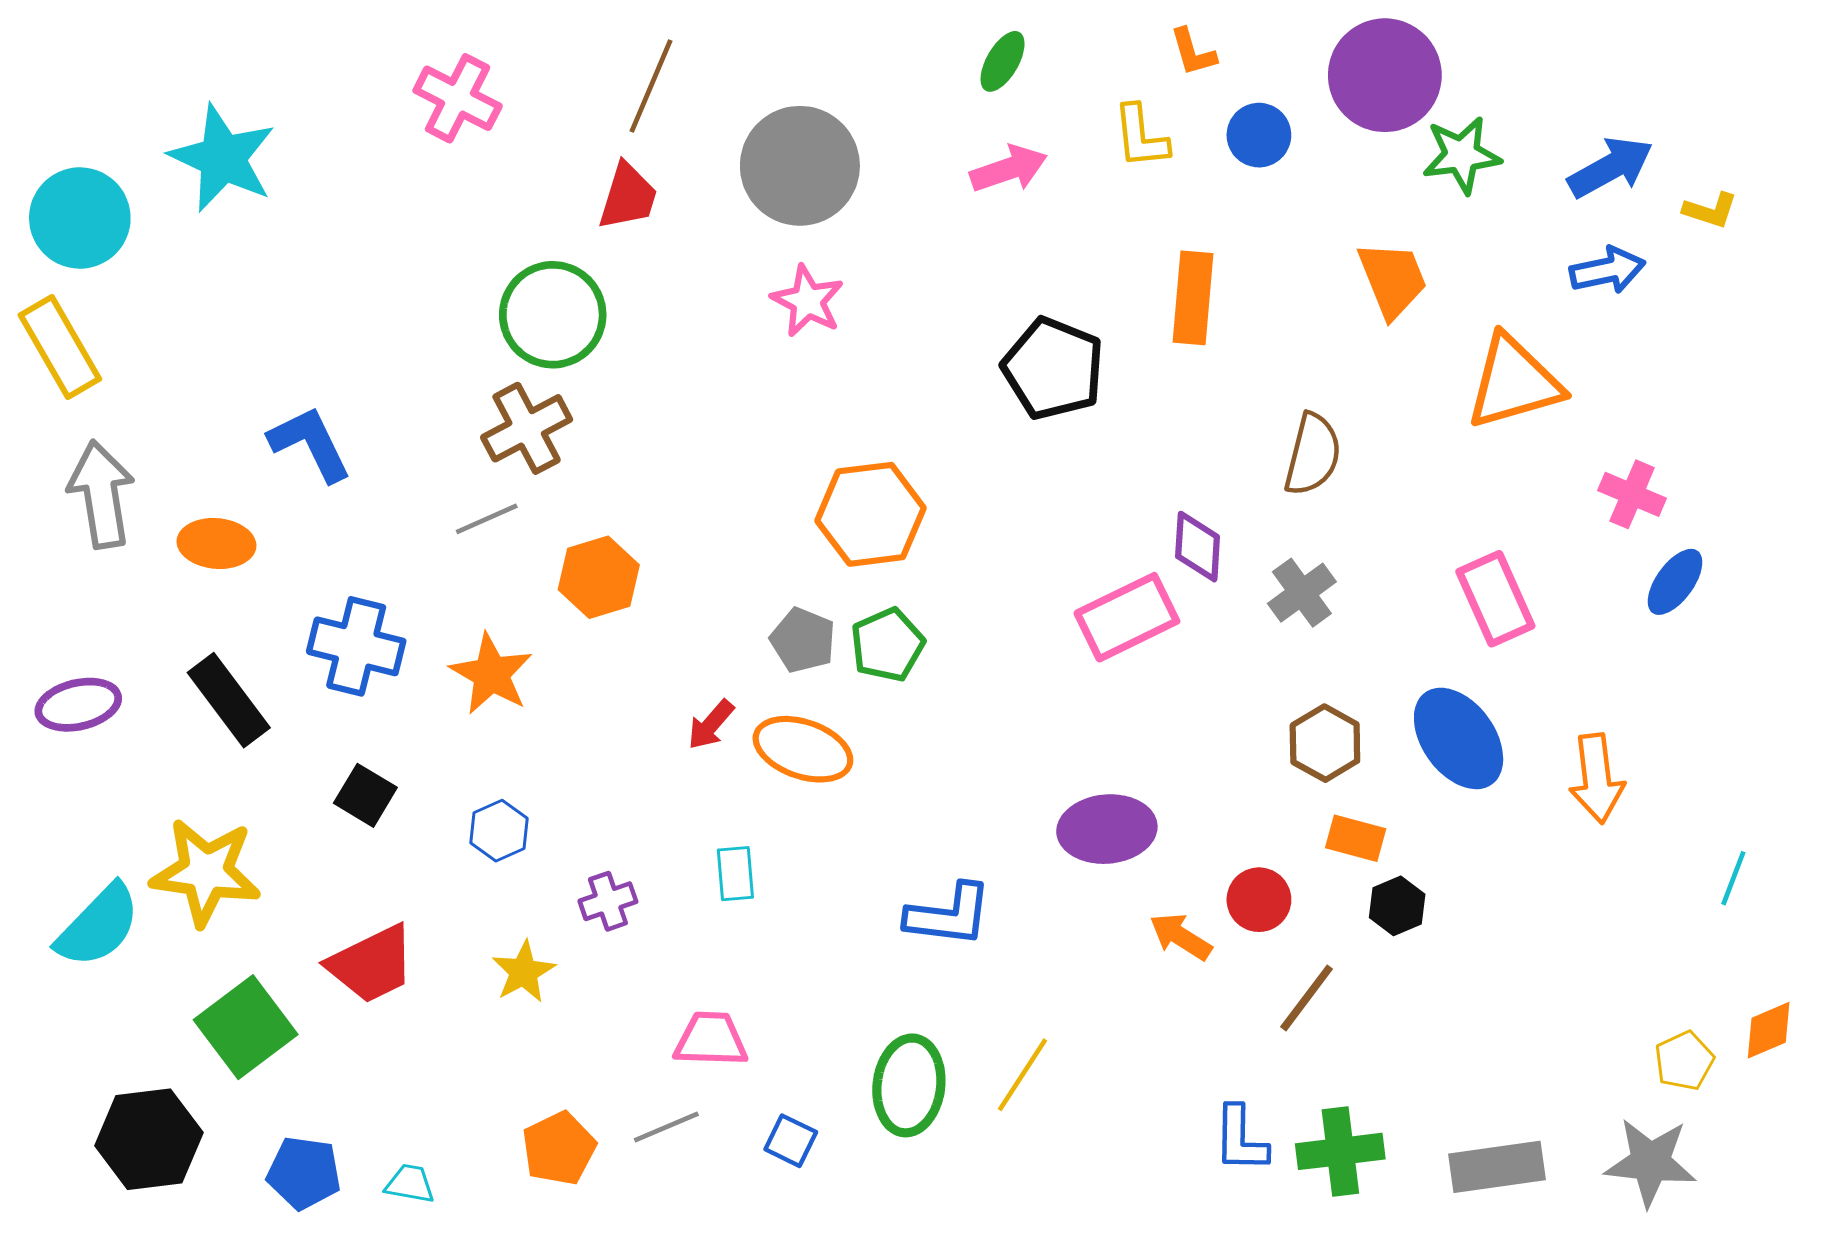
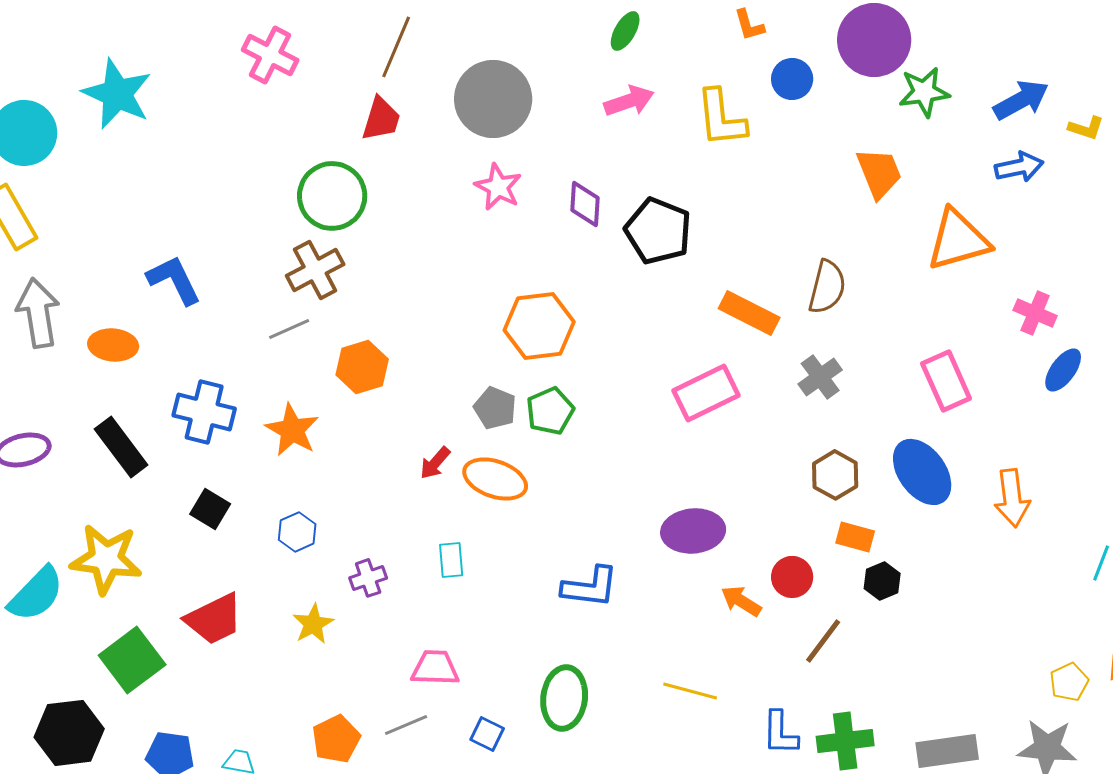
yellow L-shape: (1141, 137) -> (721, 118), moved, size x1.4
orange rectangle: (1193, 298) -> (749, 313), moved, turned -68
purple diamond: (1198, 547) -> (585, 204), moved
yellow line: (1023, 1075) -> (690, 691), moved, turned 72

